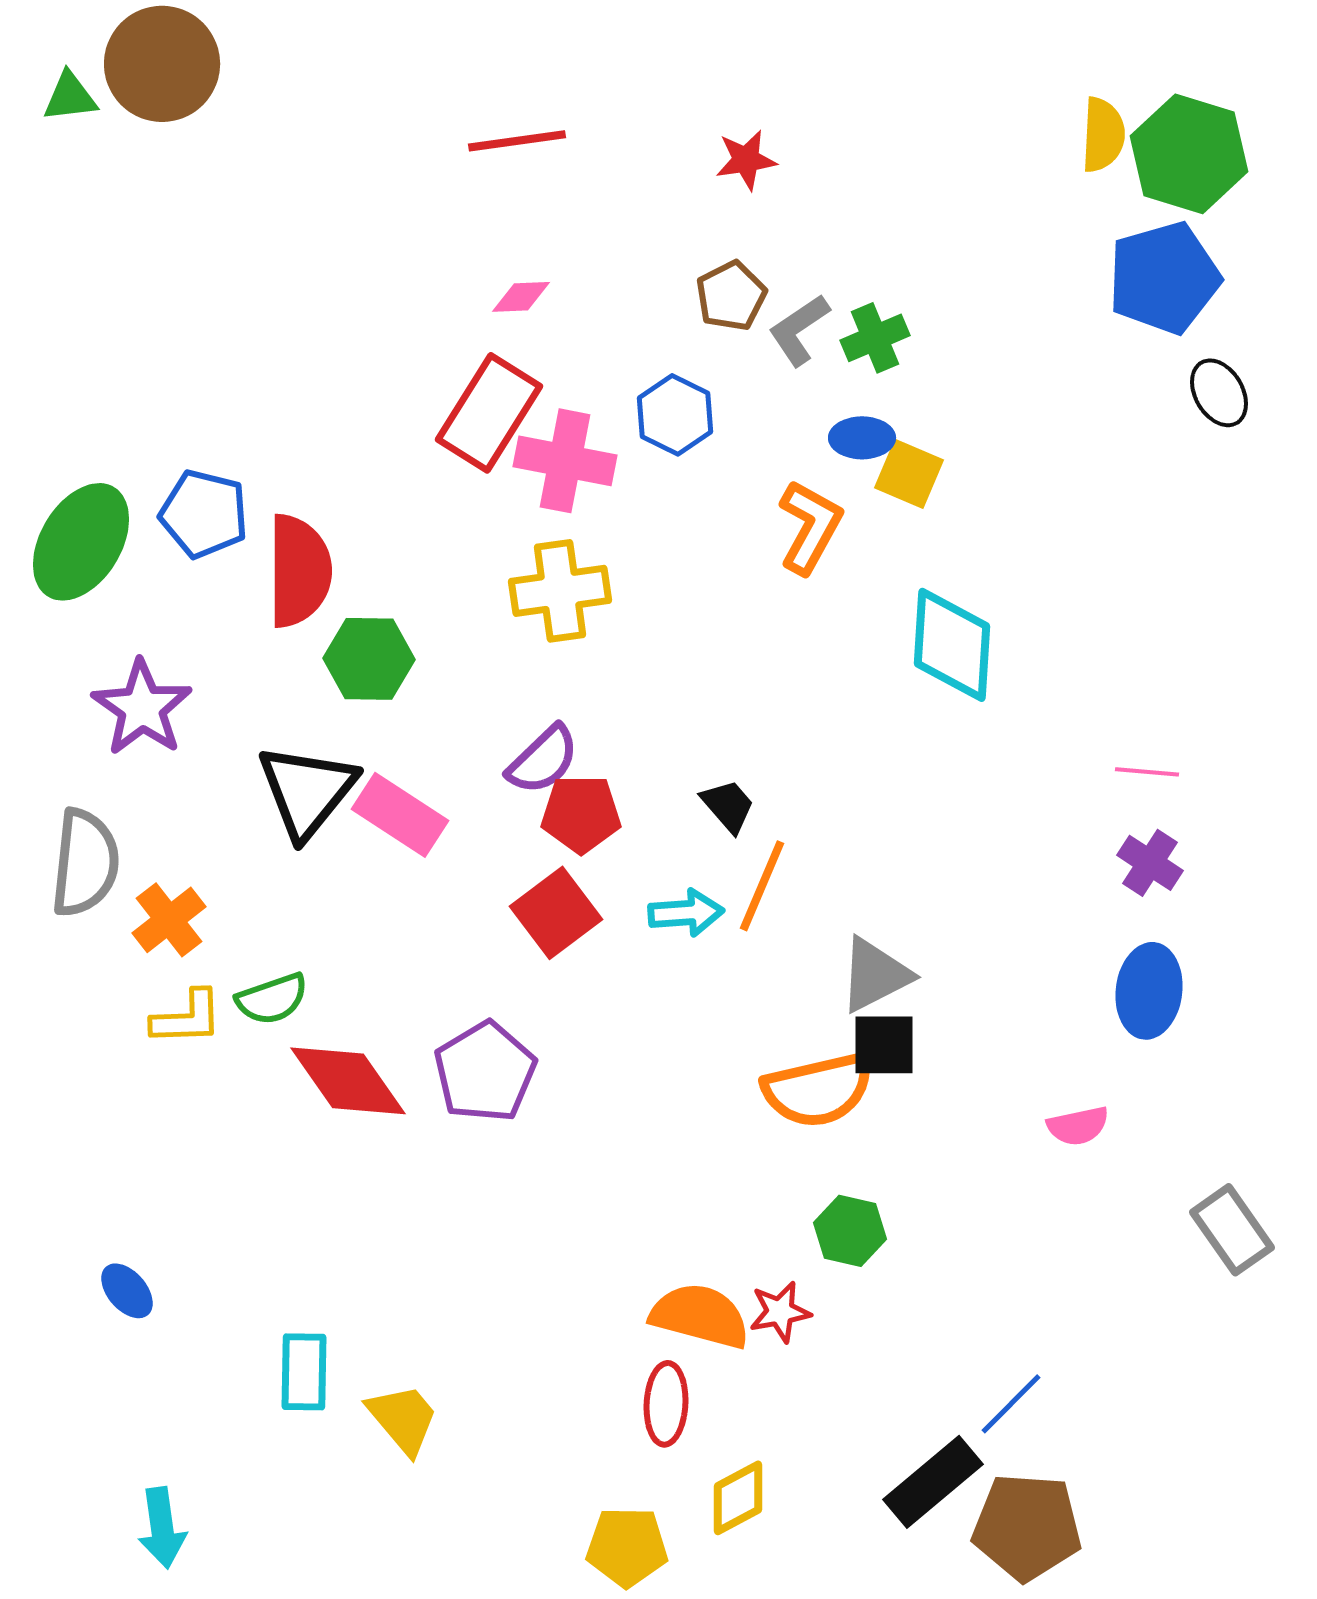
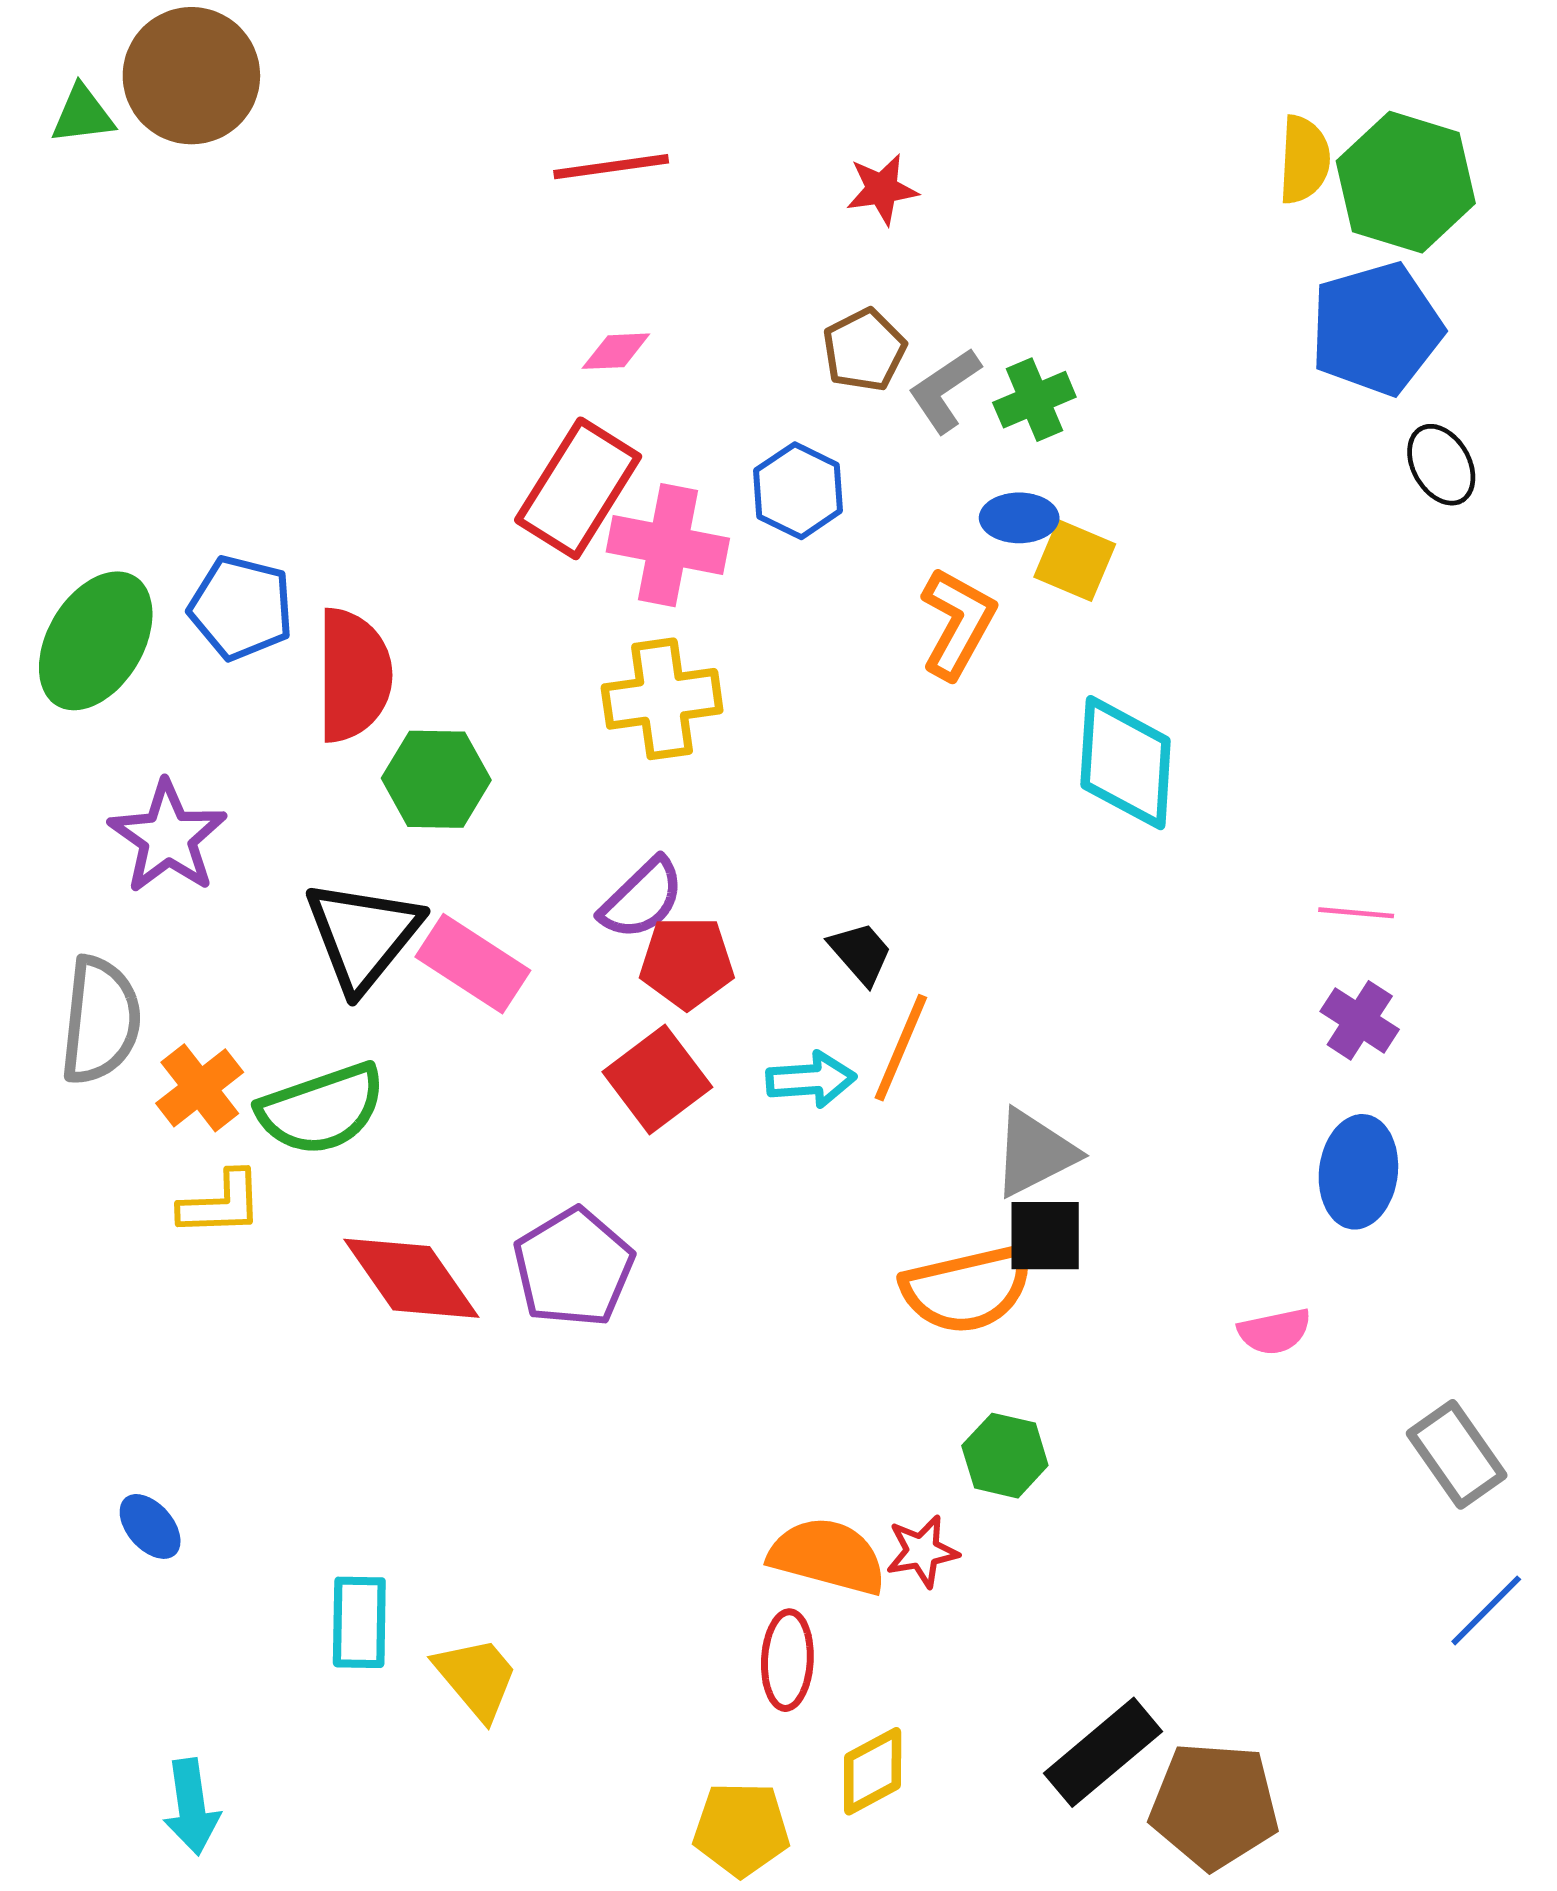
green semicircle: (272, 999) -> (322, 1109), moved, size x1.5
blue line: (1011, 1404) -> (1486, 1610), moved

